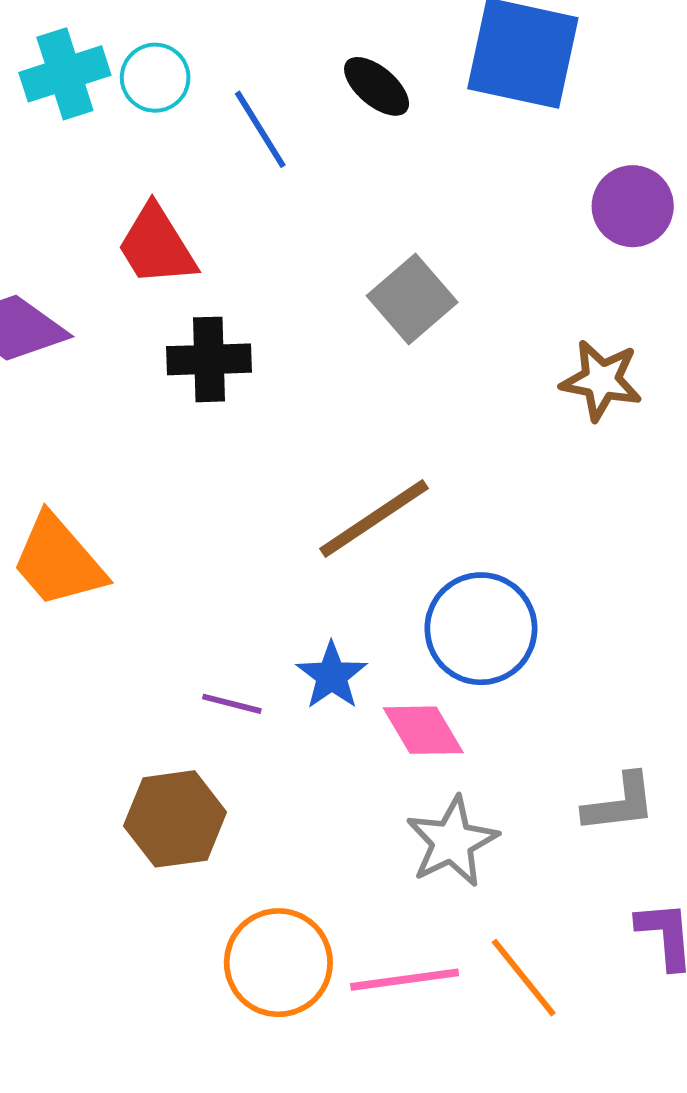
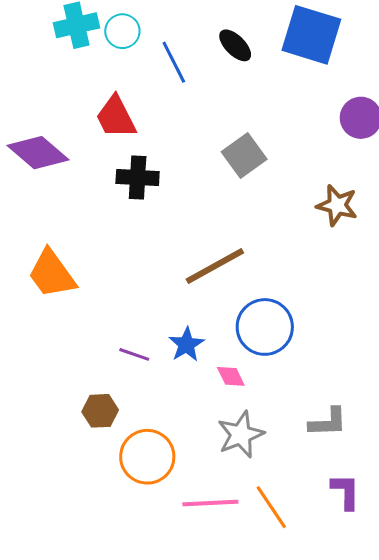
pink diamond: (423, 730) -> (231, 376), size x0.7
brown hexagon: (175, 819) -> (100, 411), size x0.7
orange circle: (278, 963) -> (147, 457), moved

